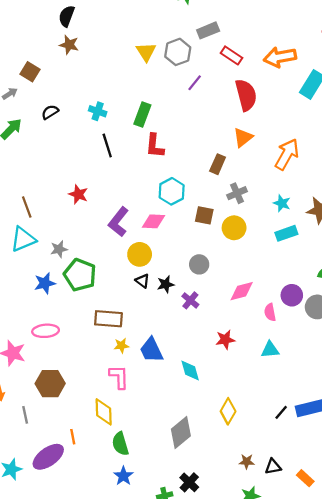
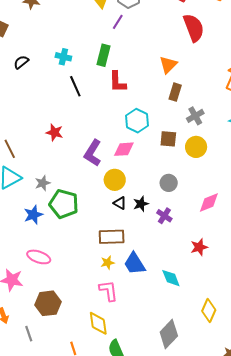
purple line: (195, 83) -> (118, 22), moved
orange triangle: (243, 138) -> (168, 65), moved
brown rectangle: (108, 319) -> (112, 237), moved
pink ellipse: (46, 331) -> (39, 257), turned 30

